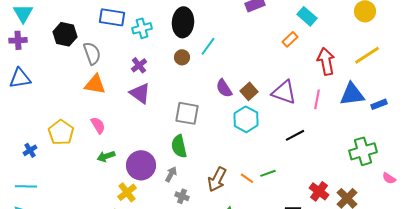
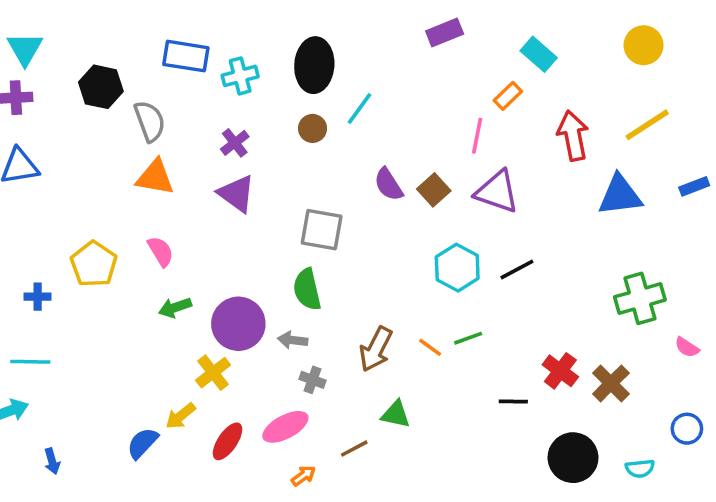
pink line: (317, 99) -> (477, 136), moved
blue rectangle: (379, 104) -> (694, 186), moved
cyan hexagon: (246, 119) -> (457, 268), moved
blue cross: (30, 150) -> (38, 297), turned 32
gray arrow: (171, 174) -> (293, 340), turned -112

